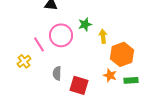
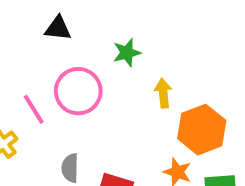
green star: (85, 24) -> (127, 53), moved

